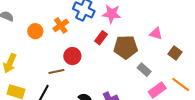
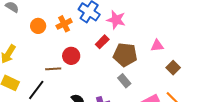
pink triangle: (156, 34) -> (157, 46), turned -32
gray rectangle: (144, 70) -> (124, 81), moved

